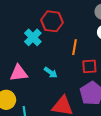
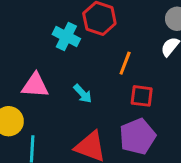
cyan cross: (33, 37) -> (66, 37), turned -30

